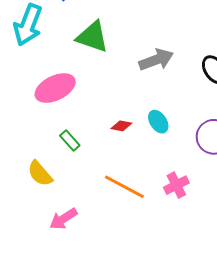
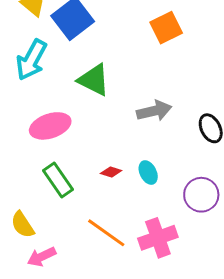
green rectangle: (70, 141) -> (58, 180), size x1.6
yellow semicircle: (40, 174) -> (23, 225), moved
pink cross: (176, 185) -> (158, 238), size x1.5

